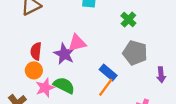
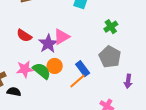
pink triangle: (77, 43) -> (62, 37), turned -30
red semicircle: (36, 51) -> (24, 36), turned -77
orange circle: (34, 70) -> (55, 66), moved

